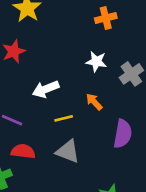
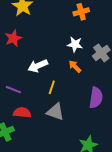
orange arrow: (94, 102) -> (75, 66), moved
yellow line: (64, 118) -> (52, 87), turned -56

